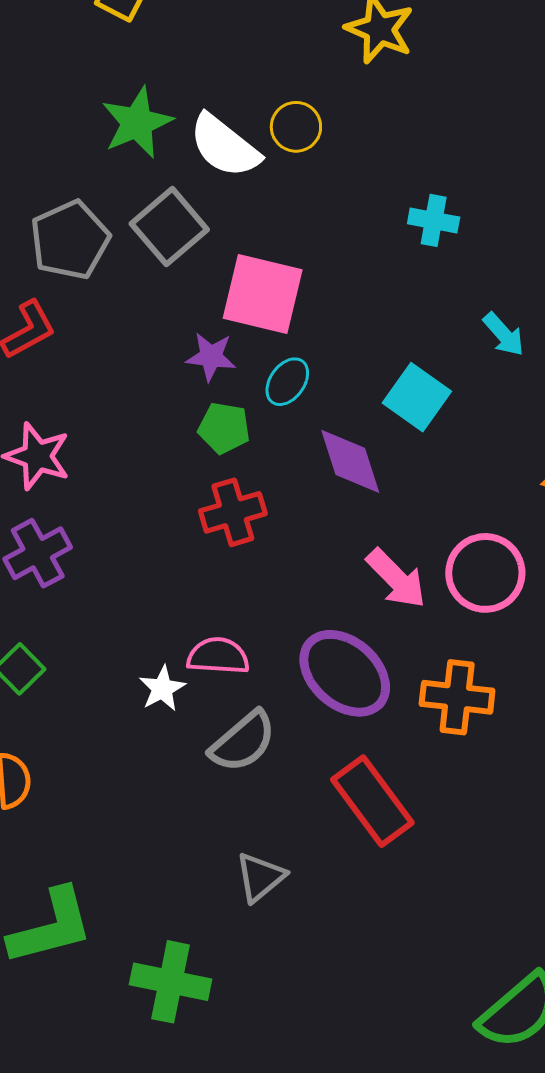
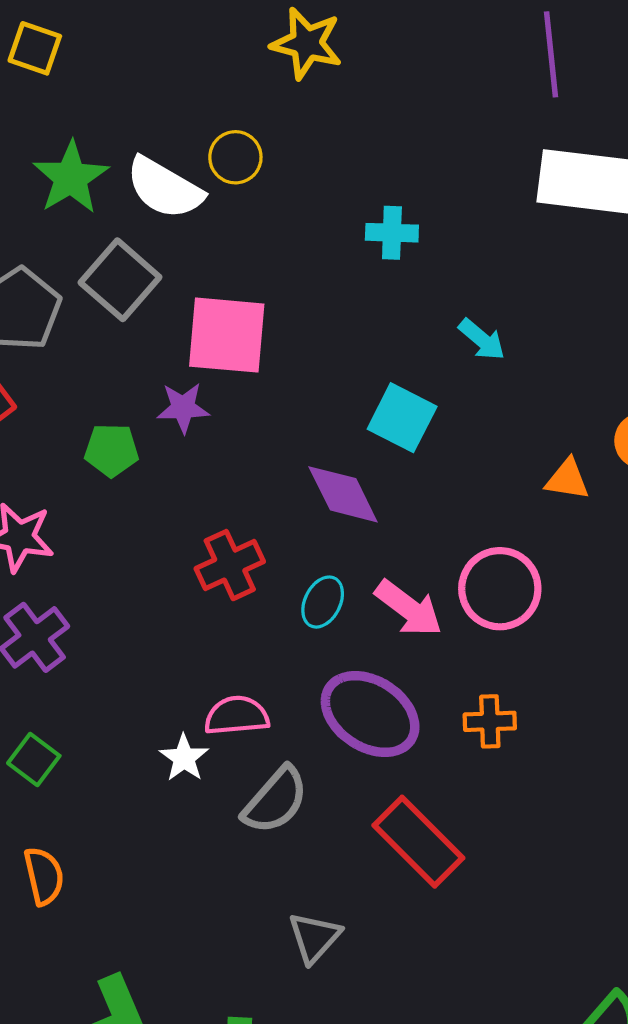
cyan ellipse: (287, 382) -> (323, 602), moved
green pentagon: (224, 428) -> (112, 450), moved
orange cross: (457, 697) -> (490, 721), size x0.7

